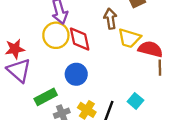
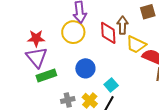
red diamond: (80, 39) -> (108, 33), moved
green rectangle: (46, 97) -> (46, 76), moved
cyan square: (135, 101) -> (111, 85), moved

